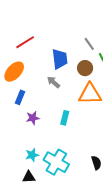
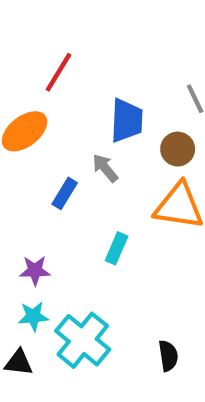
red line: (25, 42) -> (58, 72), turned -36
blue rectangle: (20, 97) -> (65, 193), moved
purple star: (33, 118) -> (35, 271), moved

